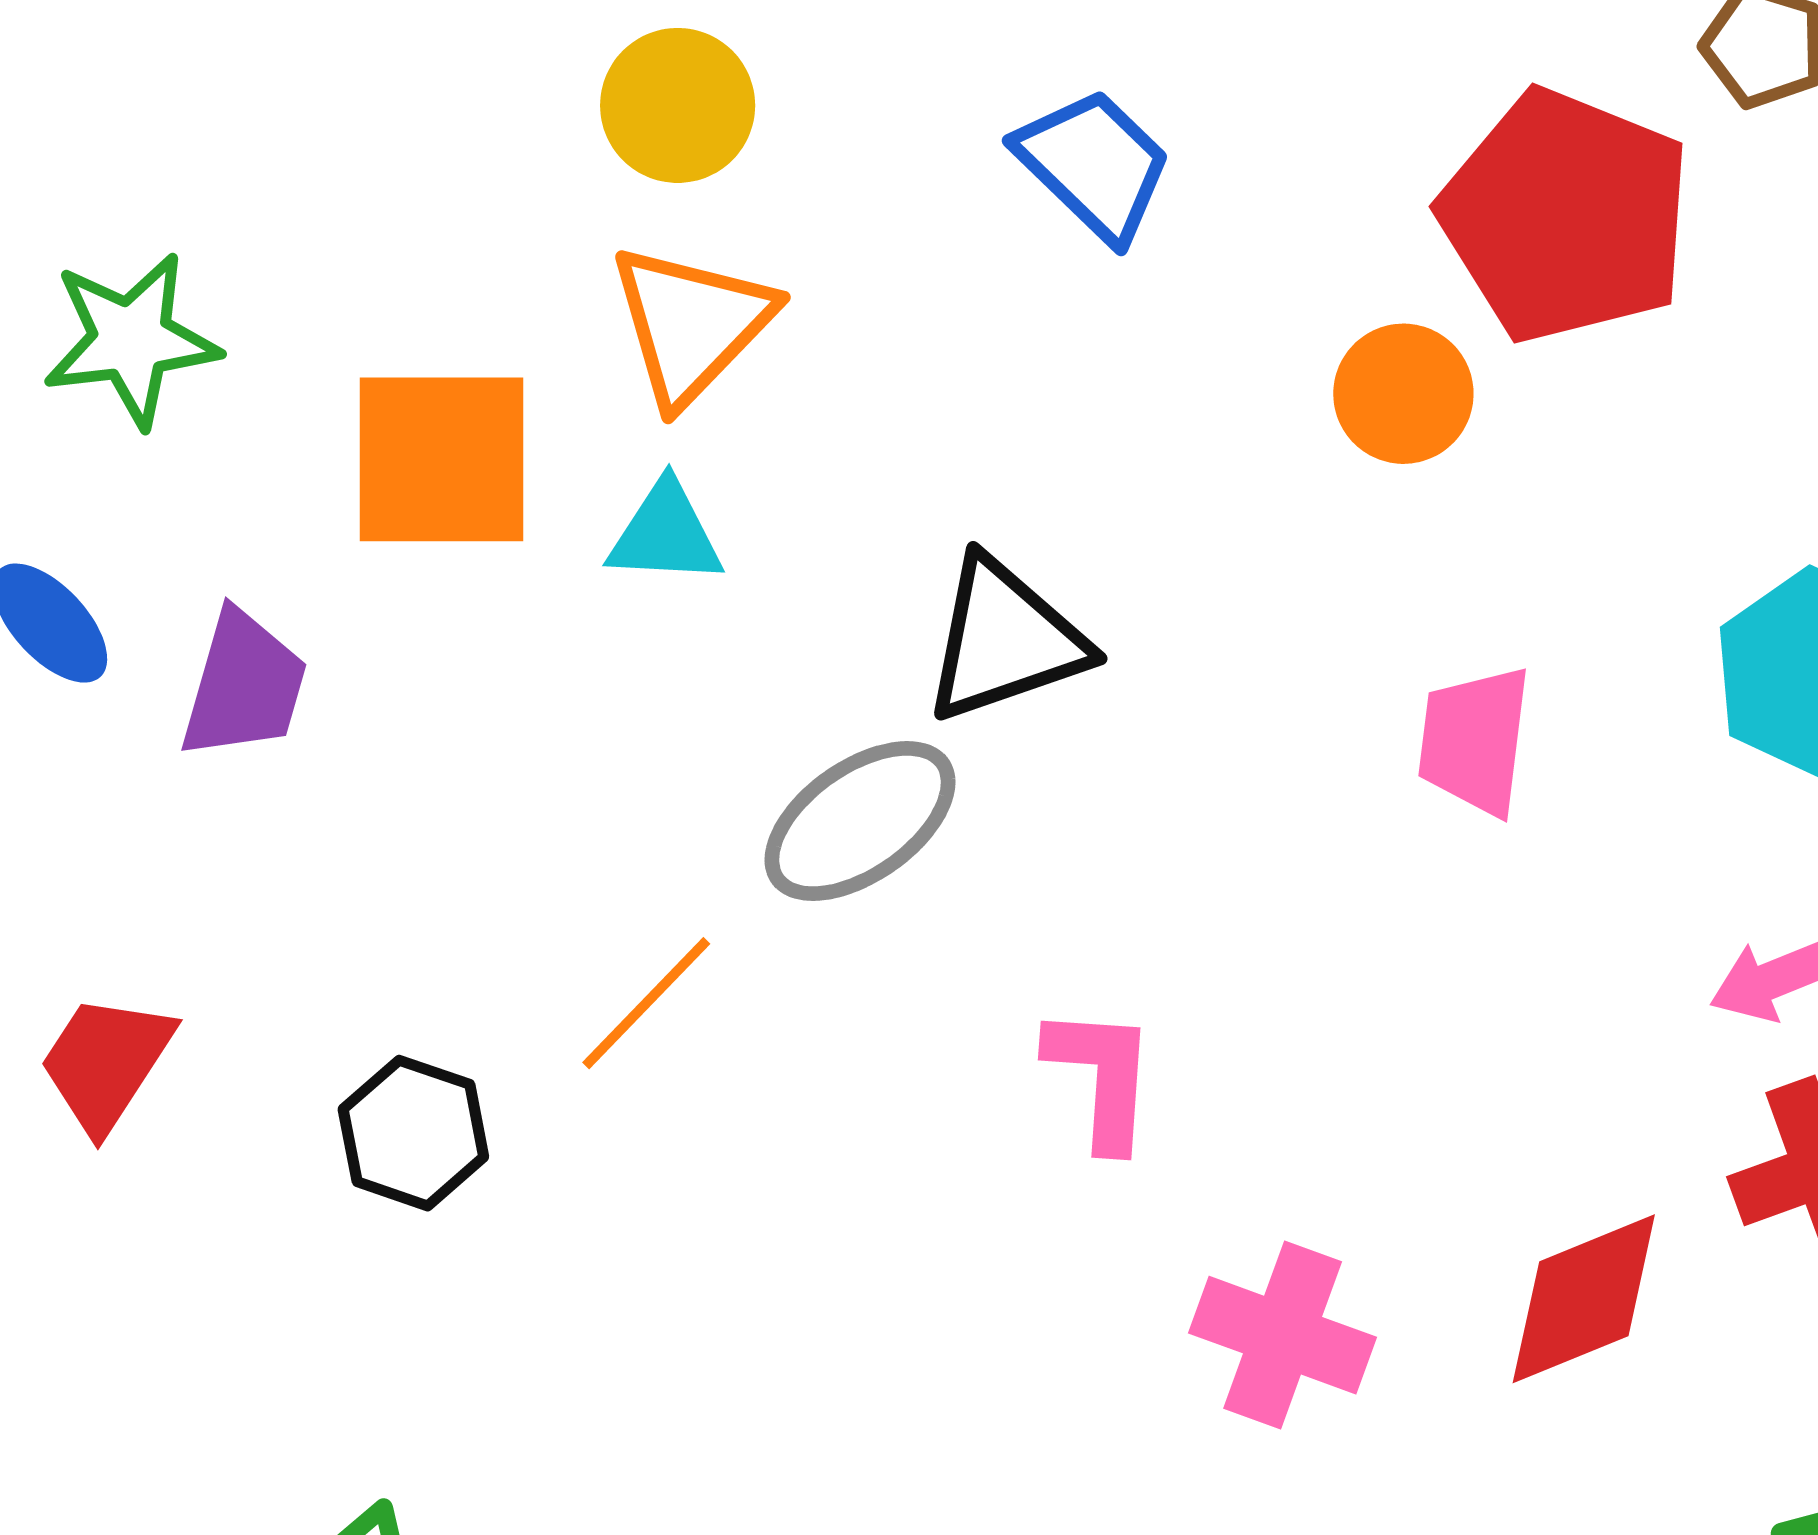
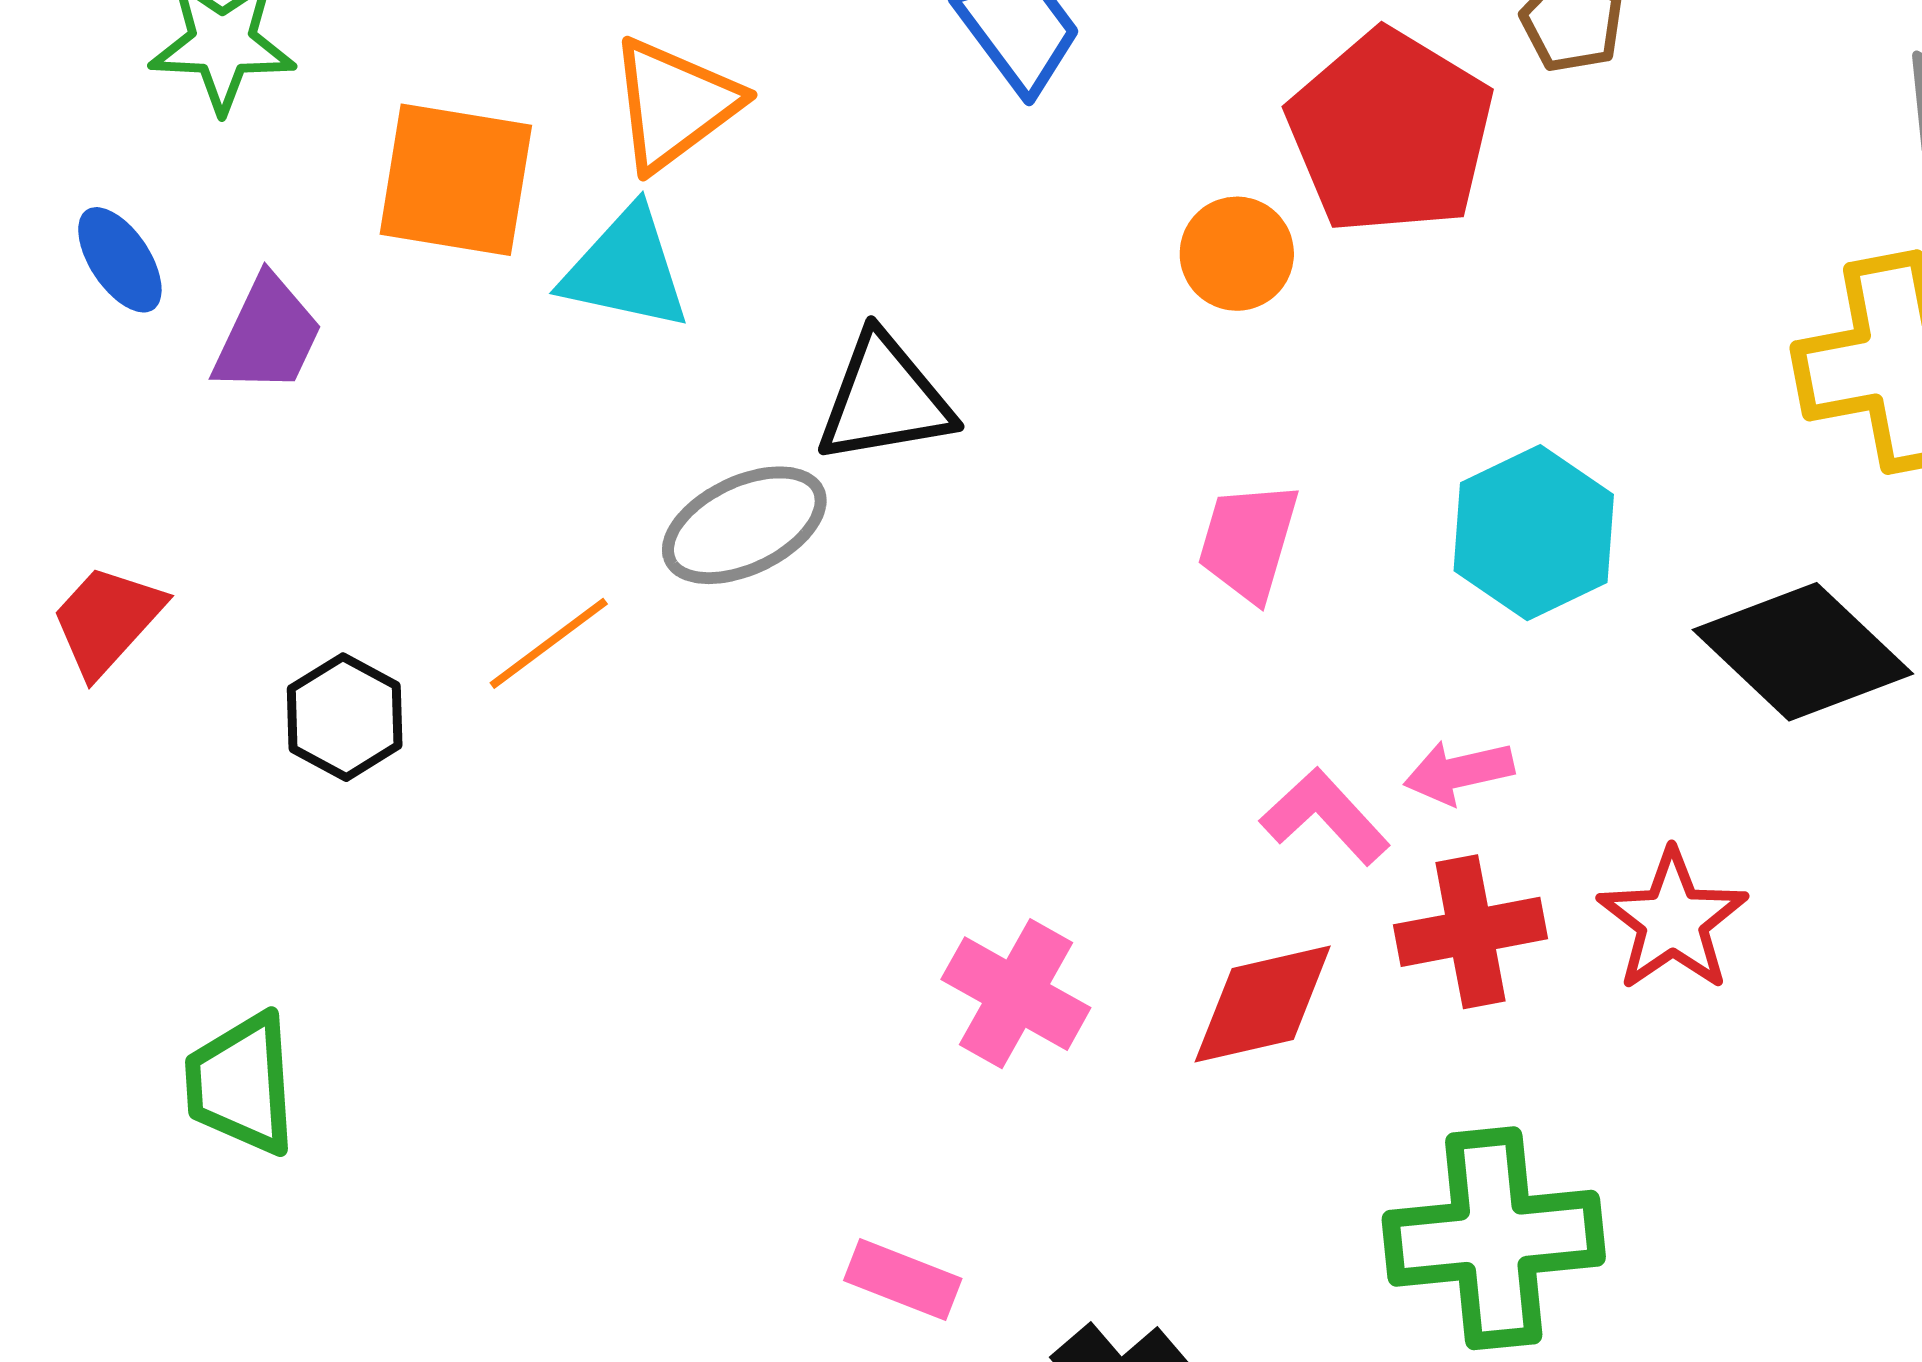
cyan triangle: (665, 534) -> (626, 269), size x1.4
pink L-shape: (1101, 1077) -> (1325, 816), moved, turned -56

